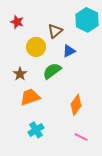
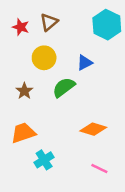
brown triangle: (55, 31) -> (49, 22), moved
orange trapezoid: (30, 97) -> (23, 133), moved
orange diamond: (76, 105) -> (93, 129), turned 70

